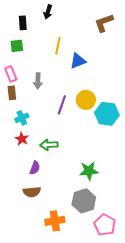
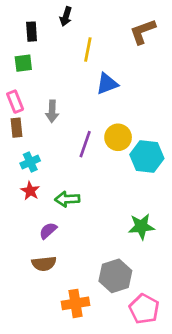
yellow line: (58, 46) -> (88, 49), moved
purple semicircle: (35, 168) -> (48, 231), turned -152
green star: (89, 171) -> (141, 227), moved

